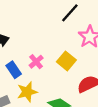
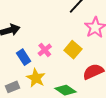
yellow star: (27, 92) -> (36, 78), turned -30

